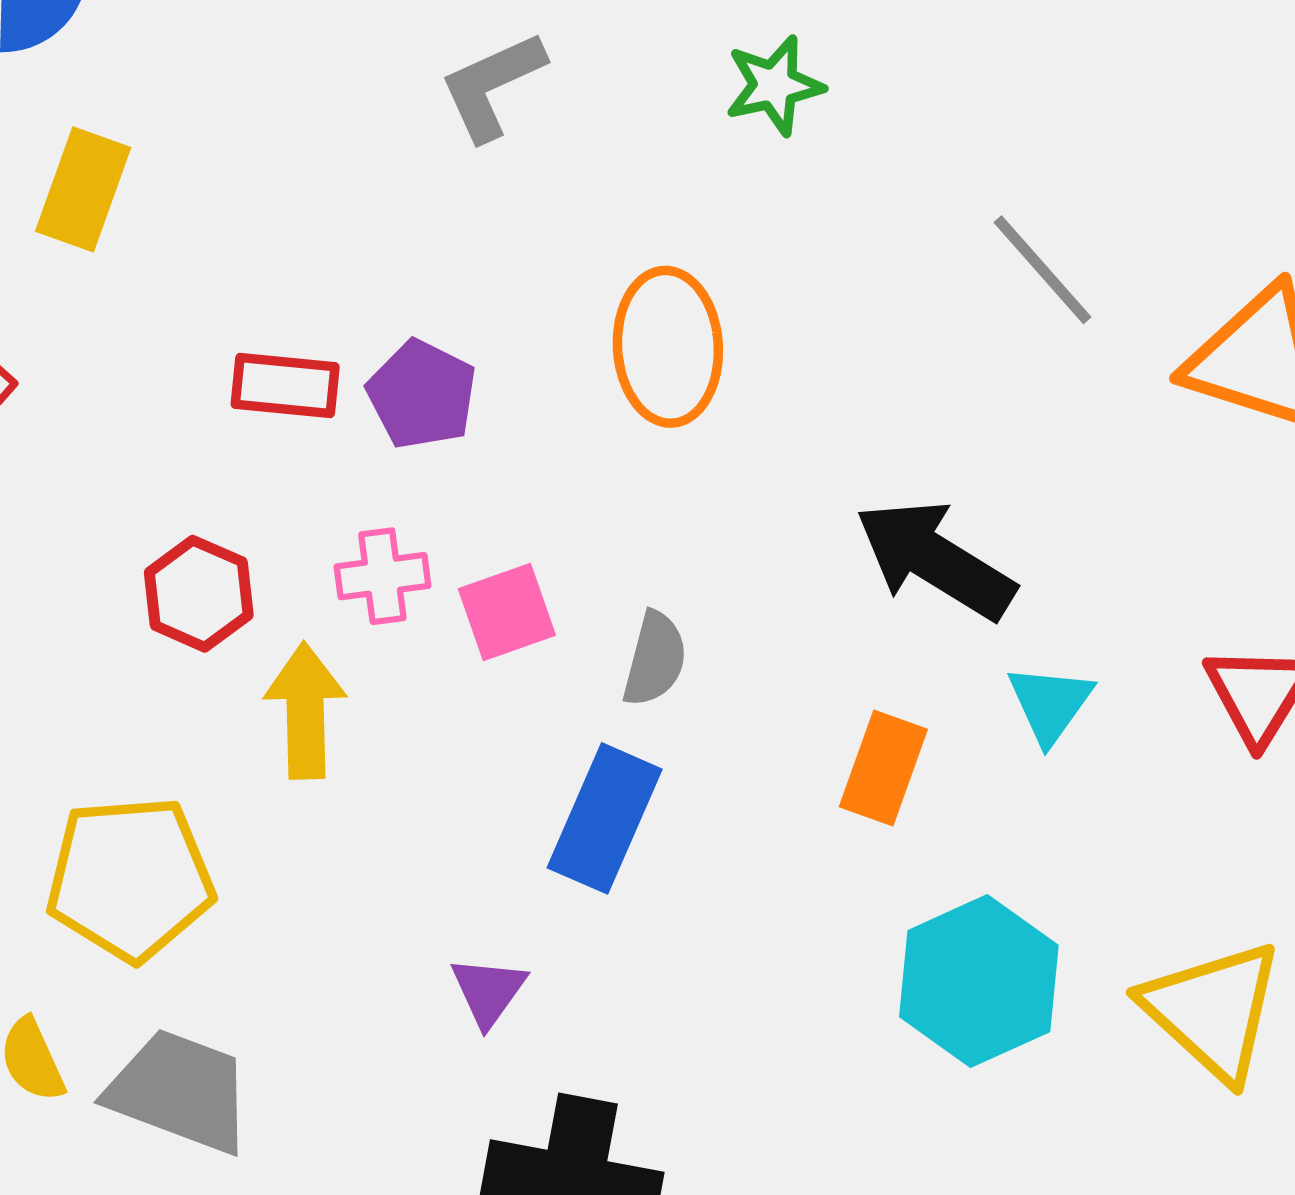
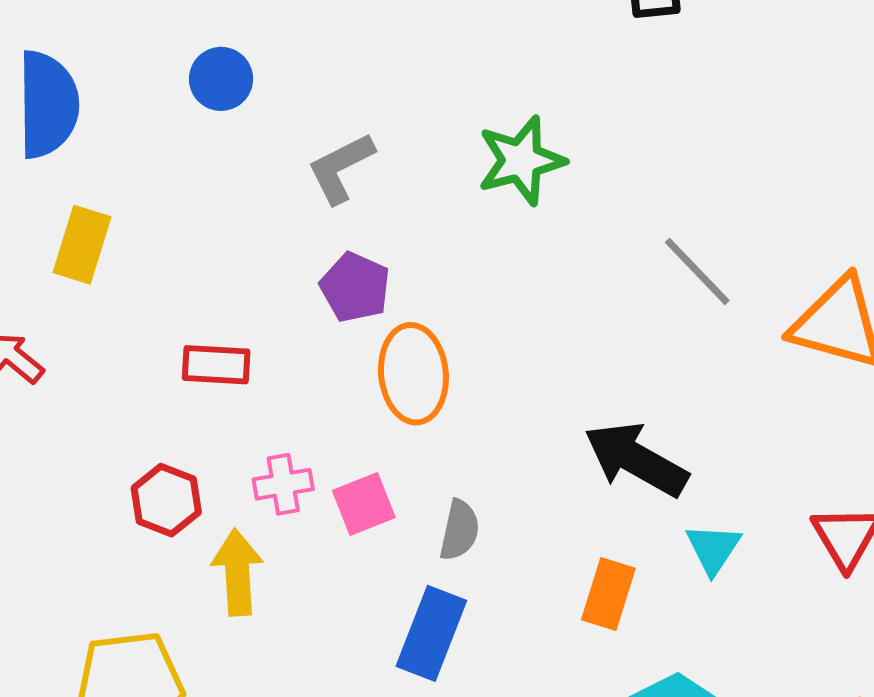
green star: (774, 85) -> (521, 160), size x1.4
orange ellipse: (668, 347) -> (413, 374), moved
purple pentagon: (422, 394) -> (355, 287), moved

